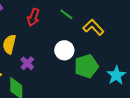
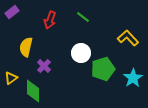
yellow L-shape: (93, 27) -> (128, 38), moved

